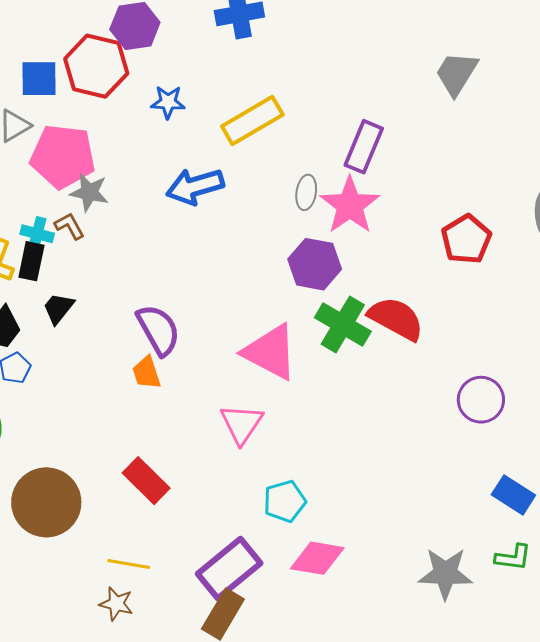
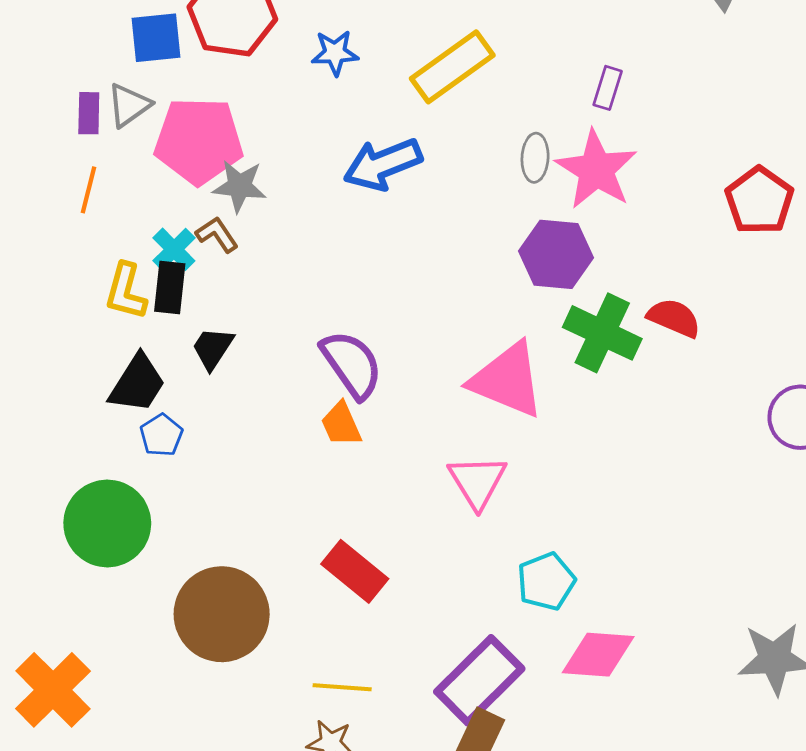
purple rectangle: (364, 147) -> (608, 88), size x0.6
cyan cross: (37, 234) -> (174, 249), turned 36
red semicircle: (396, 319) -> (674, 318), size x0.7

